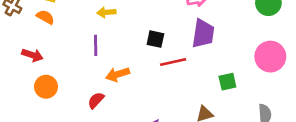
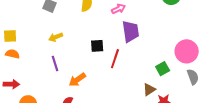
pink circle: (270, 57) -> (187, 51), moved
red line: (173, 62) -> (115, 59), turned -42
green square: (227, 82) -> (163, 69), moved

